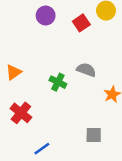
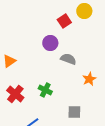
purple circle: (46, 16) -> (50, 43), moved
green cross: (58, 82) -> (45, 90), moved

